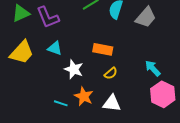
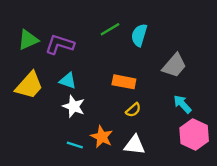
purple L-shape: (48, 17) -> (60, 44), turned 130
gray trapezoid: (146, 17) -> (174, 65), moved
white star: (74, 69) -> (74, 106), moved

